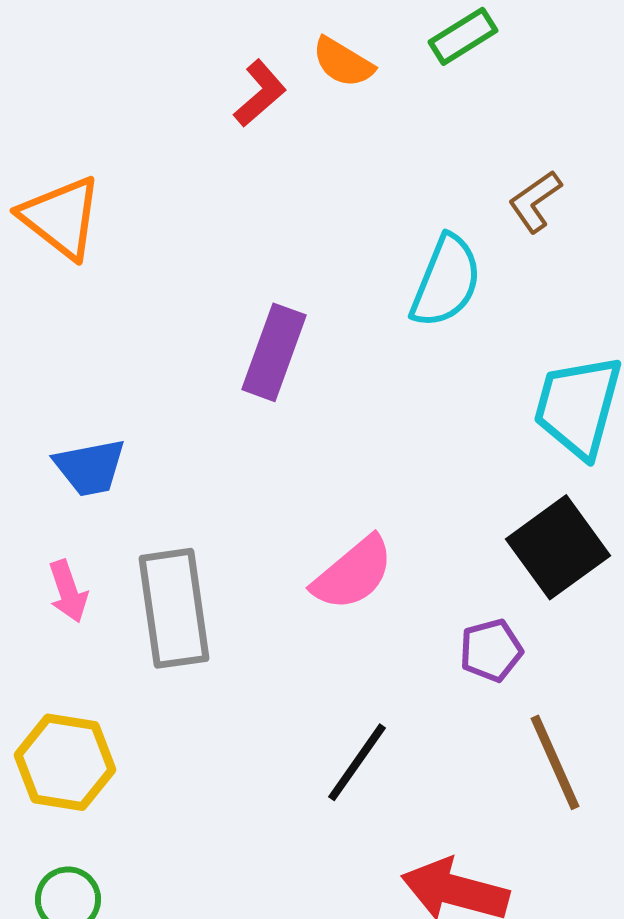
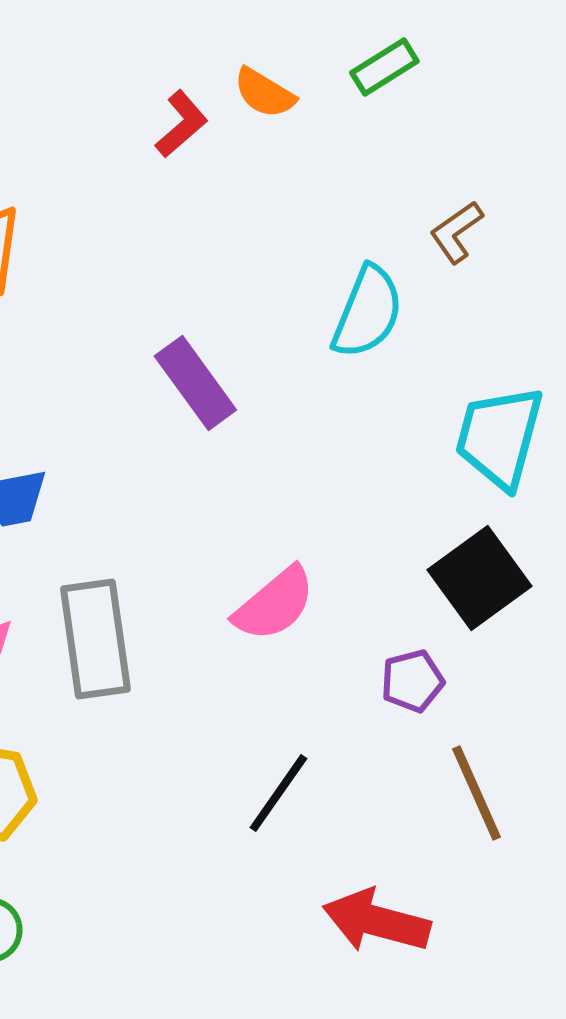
purple rectangle: (274, 352) -> (195, 383), turned -56

